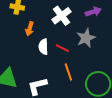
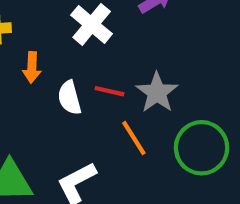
gray star: (86, 38) -> (157, 92), moved

